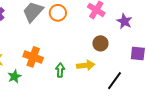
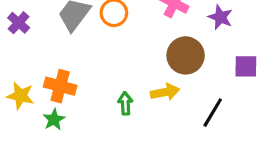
brown circle: (100, 43) -> (186, 55), size x1.5
orange cross: (33, 57) -> (60, 86), moved

